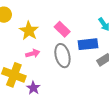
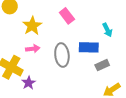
pink rectangle: (62, 29) -> (67, 16), moved

